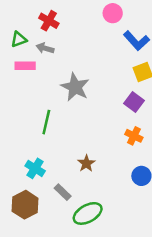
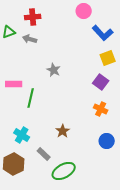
red cross: (49, 21) -> (33, 17), turned -35
pink rectangle: (25, 66) -> (14, 84), moved
gray star: (75, 87) -> (54, 70), size x0.6

